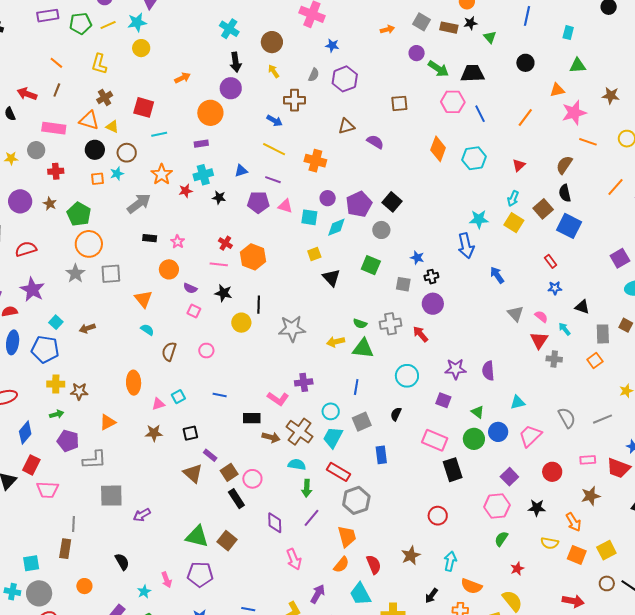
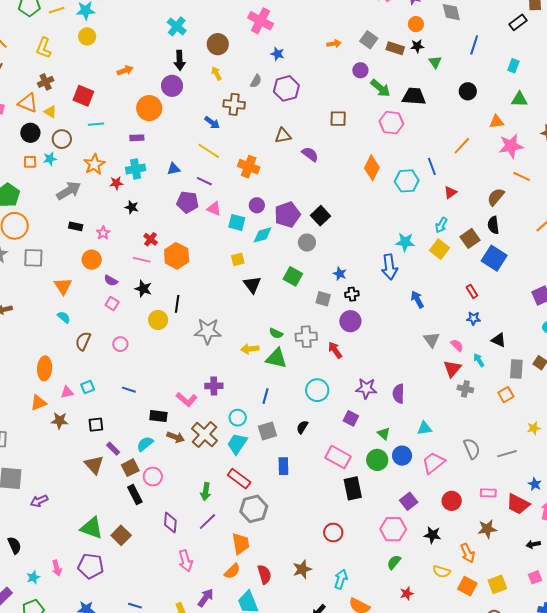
blue line: (480, 114) -> (432, 166), moved
black star: (219, 198) -> (132, 207), moved
orange triangle: (108, 422) -> (38, 403), moved
cyan semicircle: (297, 465) -> (145, 444), moved, turned -54

